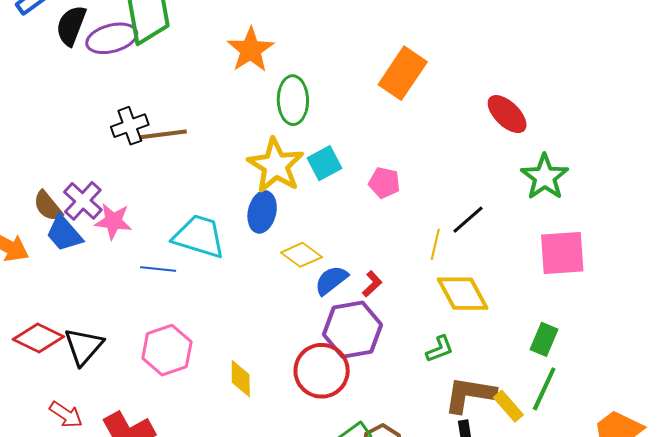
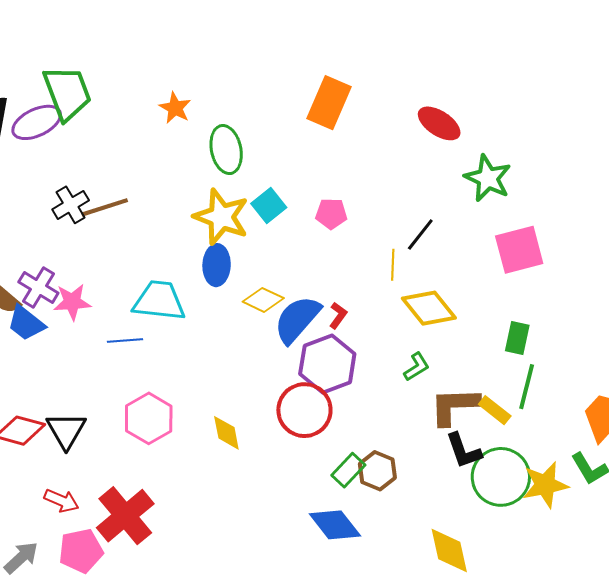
orange star: (251, 50) -> (175, 108), size x0.7
blue semicircle: (331, 280) -> (297, 319), size x1.5

